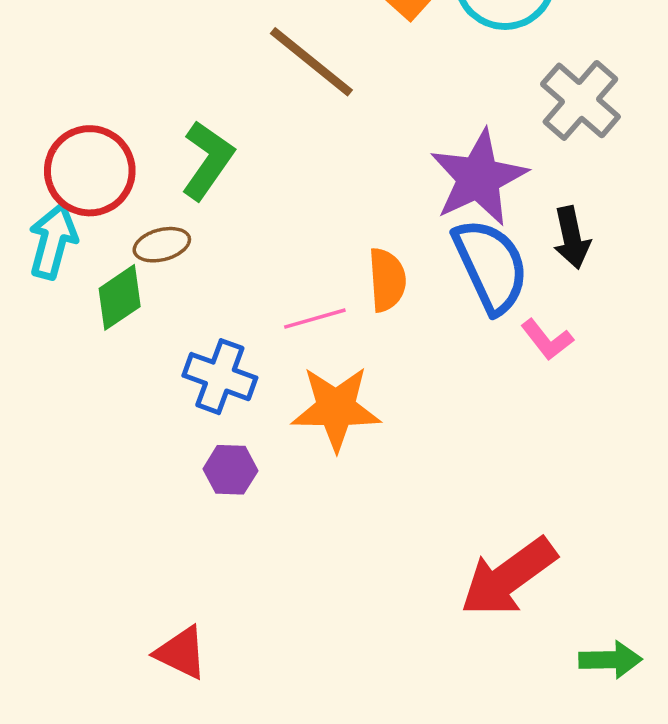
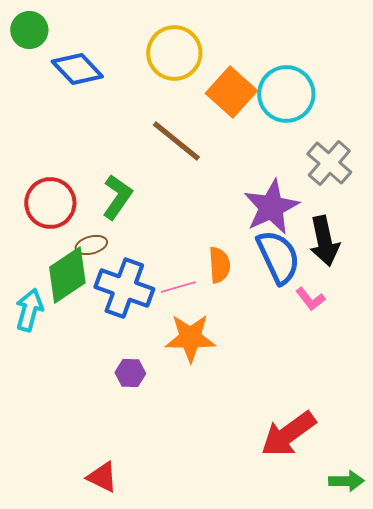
black arrow: (572, 238) -> (324, 241), size x1.4
cyan arrow: (53, 241) -> (29, 310), moved
green diamond: (120, 297) -> (67, 275), size x1.5
blue cross: (220, 377) -> (124, 288), moved, size x1.4

